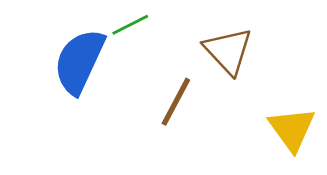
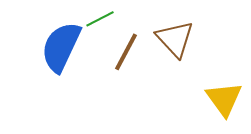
brown line: (176, 102) -> (126, 52), moved

